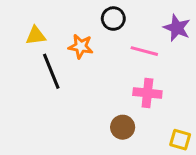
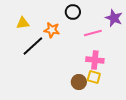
pink line: (144, 51) -> (93, 33), turned -30
black line: (51, 71) -> (33, 46), turned 70
yellow square: (180, 140) -> (94, 77), moved

